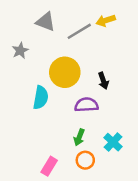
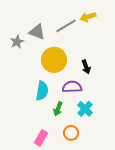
gray triangle: (46, 22) -> (37, 32), moved
cyan semicircle: (41, 98) -> (42, 91), moved
green arrow: (79, 137) -> (58, 109), moved
cyan cross: (113, 142) -> (85, 109), moved

